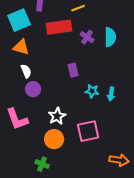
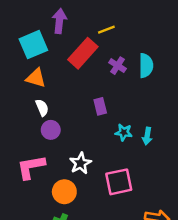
red rectangle: (59, 27) -> (83, 53), turned -40
pink L-shape: (17, 119) -> (31, 167), turned 100
orange circle: (54, 139) -> (64, 192), moved

